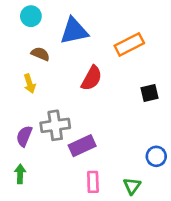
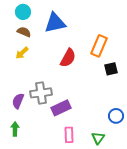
orange rectangle: (129, 44) -> (99, 46), moved, turned -40
brown semicircle: (40, 54) -> (24, 32), moved
yellow arrow: (30, 84) -> (22, 53), moved, turned 64

